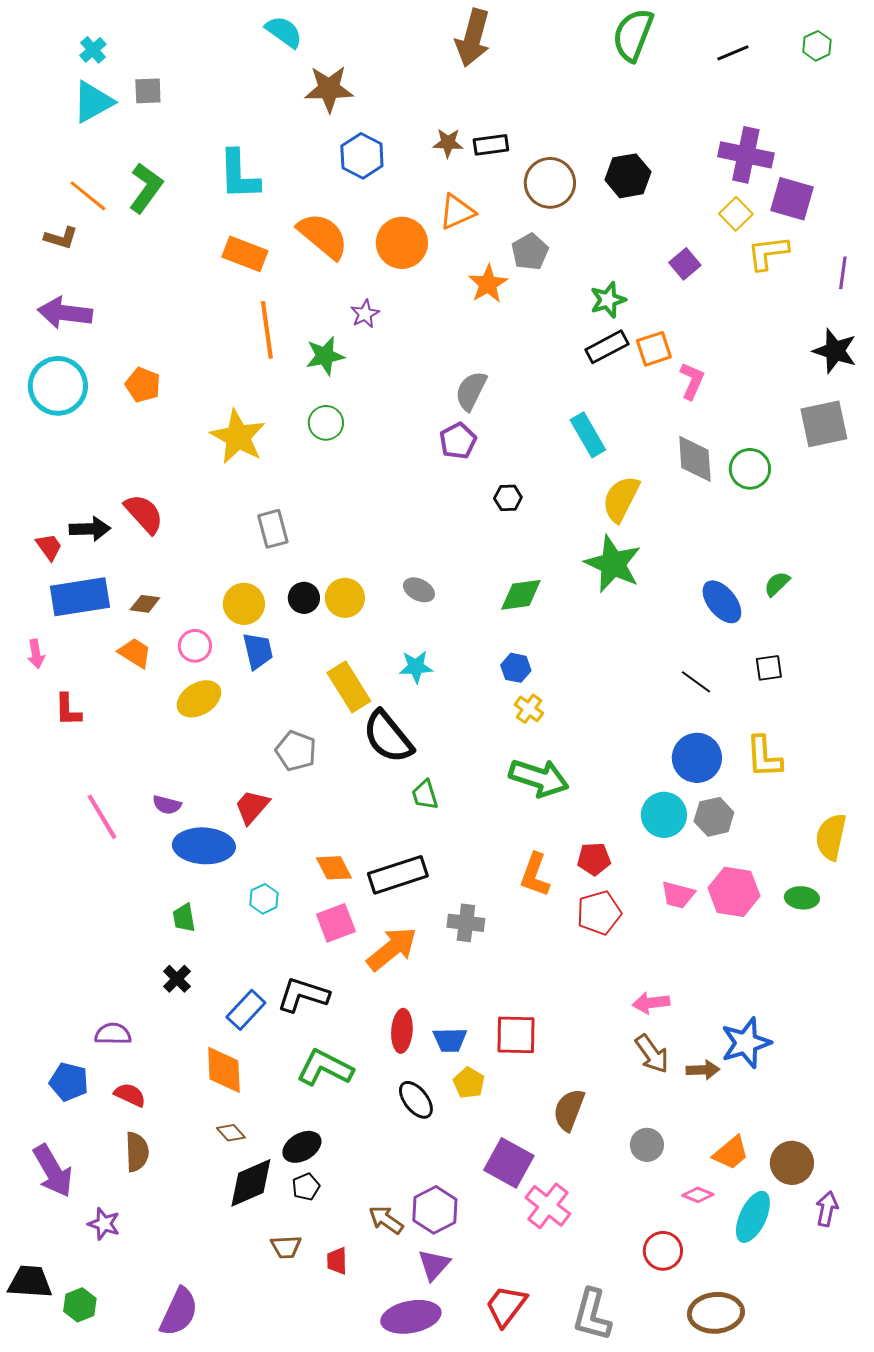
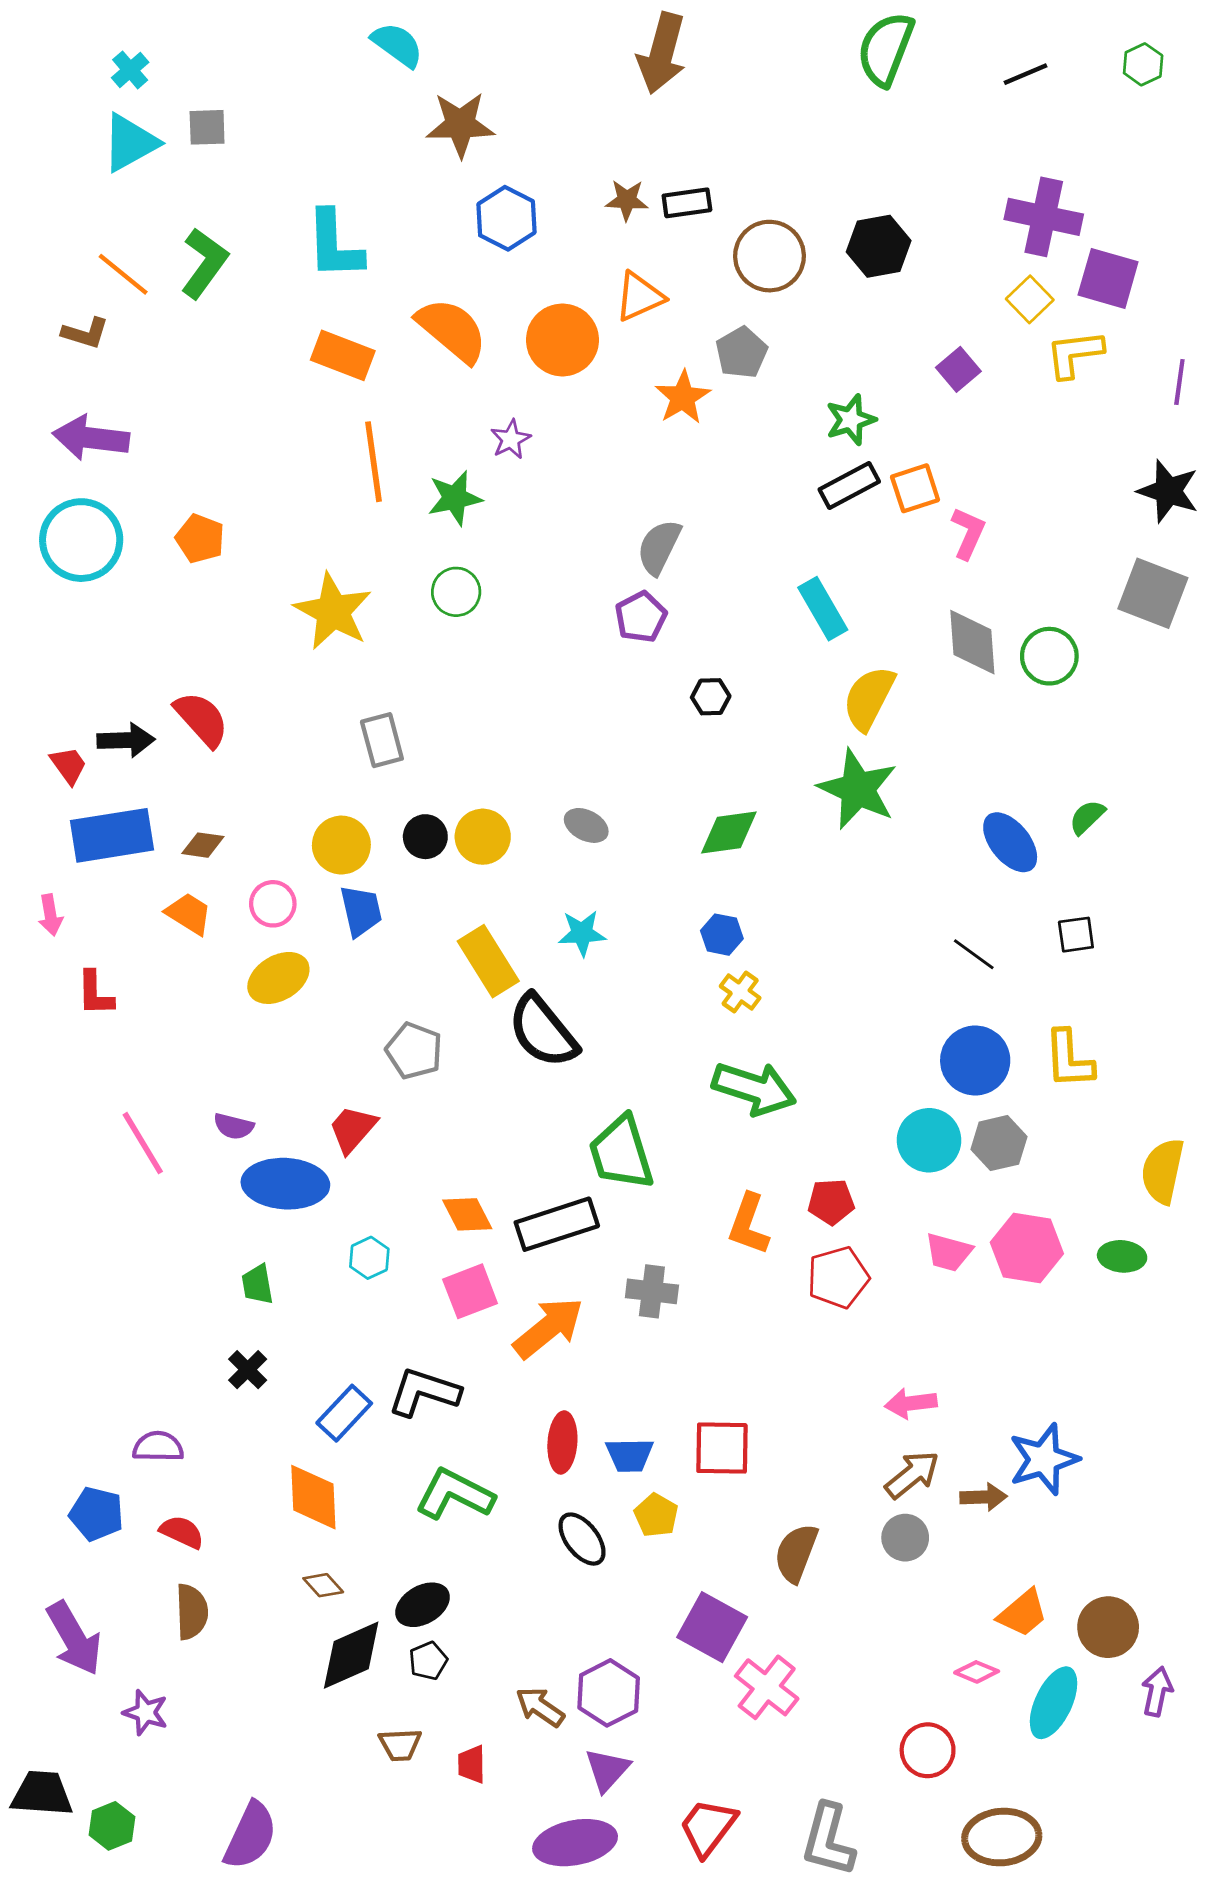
gray square: (824, 424) -> (1153, 593), turned 33
green trapezoid: (425, 795) -> (621, 1153), moved, size x1.8
brown arrow: (652, 1054) -> (912, 1475), turned -93
gray circle: (647, 1145) -> (905, 1538), moved

